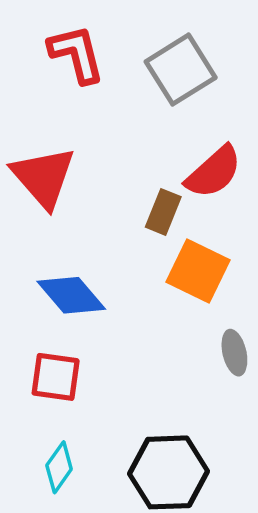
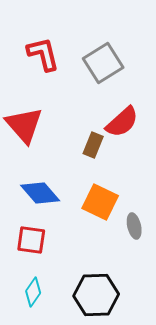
orange square: (198, 271) -> (100, 202), moved

